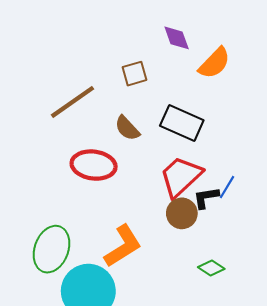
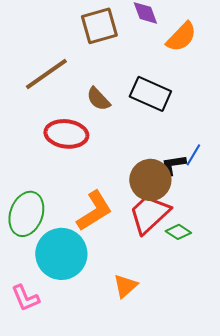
brown square: (135, 74) -> (99, 26), moved, size x1.5
red trapezoid: (181, 177) -> (149, 214), moved
brown circle: (182, 213) -> (150, 180), size x1.4

